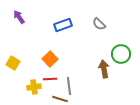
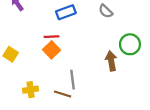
red line: (50, 79) -> (52, 37), moved
yellow cross: (34, 87) -> (31, 90), moved

